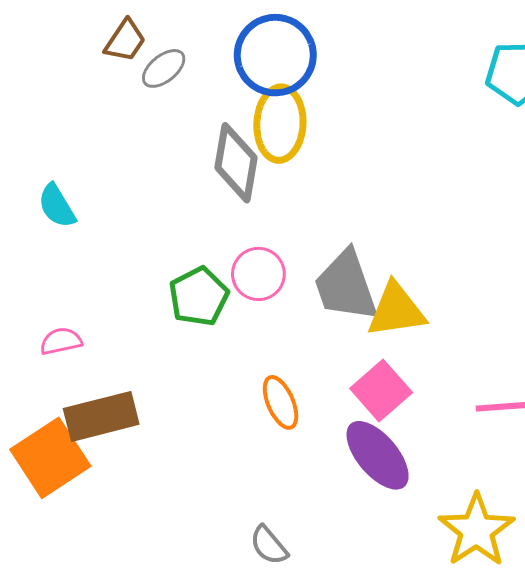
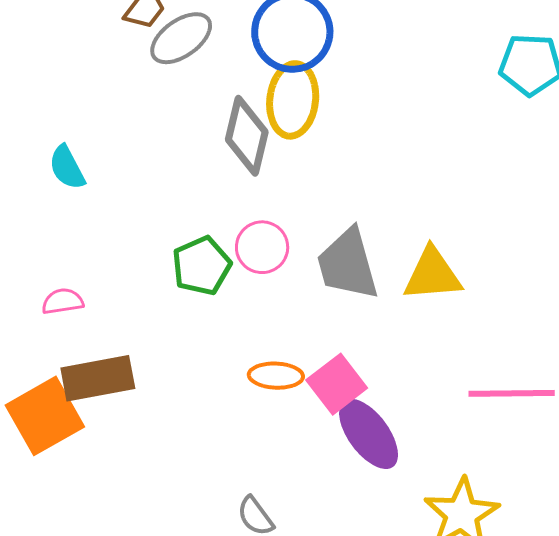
gray ellipse: (164, 68) -> (181, 38), size x1.4
yellow triangle: (396, 310) -> (432, 274), moved
pink square: (381, 391) -> (337, 384), moved
orange ellipse: (281, 402) -> (276, 376), turned -68

